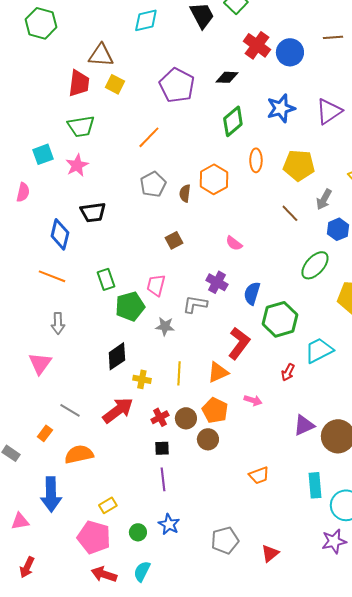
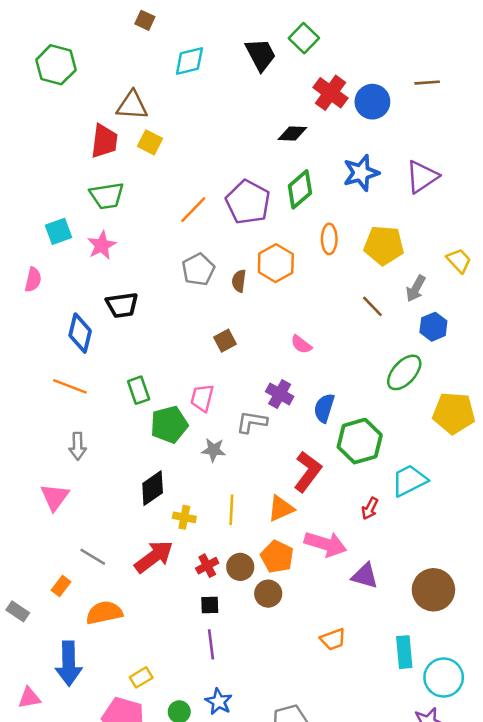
purple pentagon: (177, 85) -> (248, 202), moved
pink arrow: (253, 400) -> (325, 544), size x1.8
purple triangle: (304, 425) -> (365, 576), moved, turned 40

